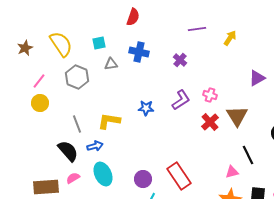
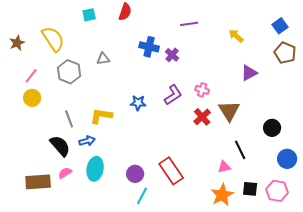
yellow arrow: (230, 38) -> (236, 36), moved, turned -84
cyan square: (99, 43) -> (89, 15), moved
blue cross: (139, 52) -> (149, 47), moved
cyan ellipse: (103, 174) -> (95, 169), turned 35

